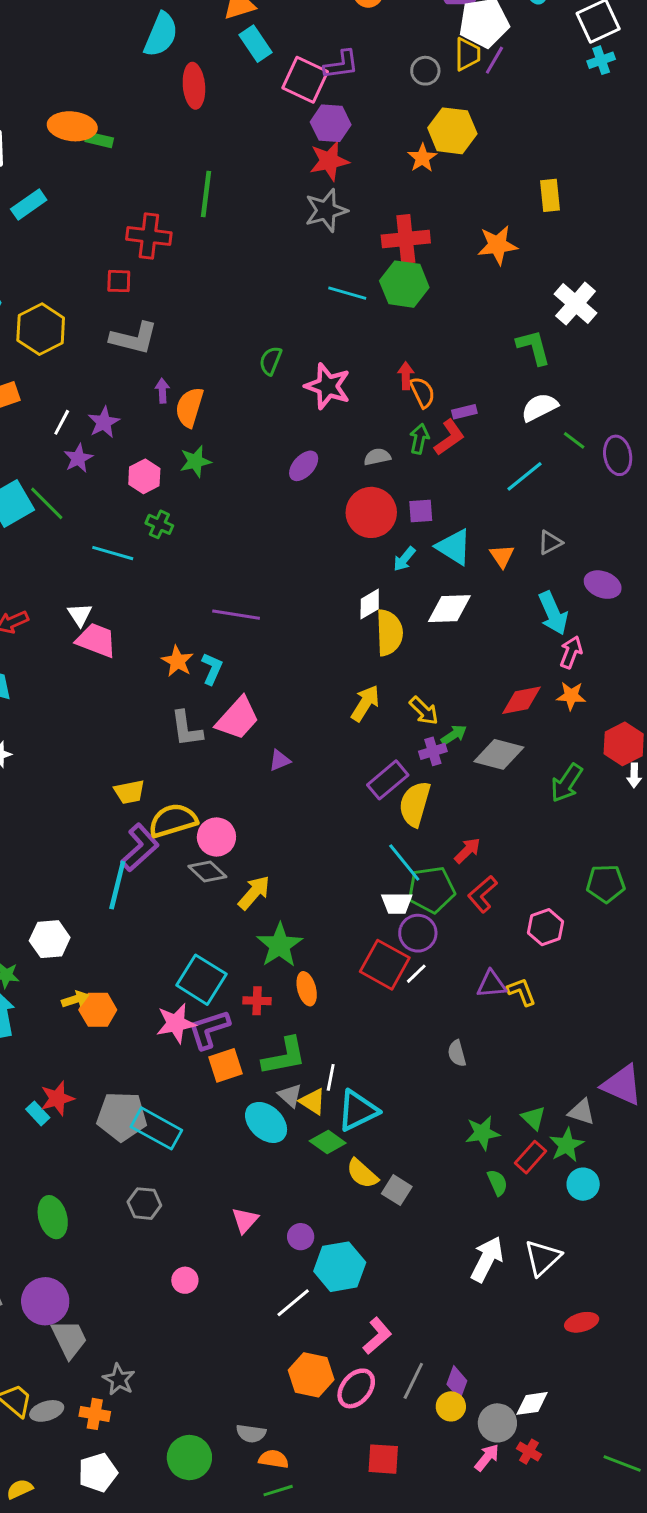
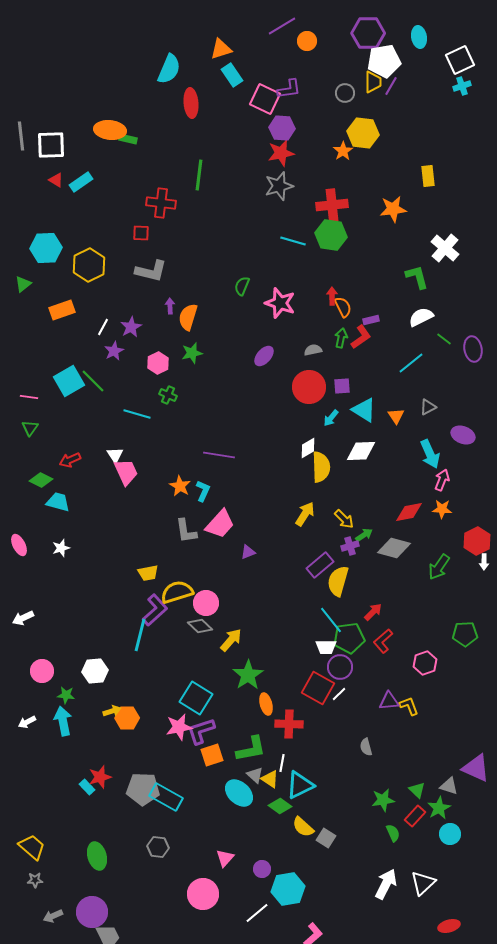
pink trapezoid: (96, 640) -> (126, 472), turned 44
red cross: (257, 1001) -> (289, 724), moved, size x1.5
pink circle: (185, 1280) -> (203, 894), moved, size x1.8

